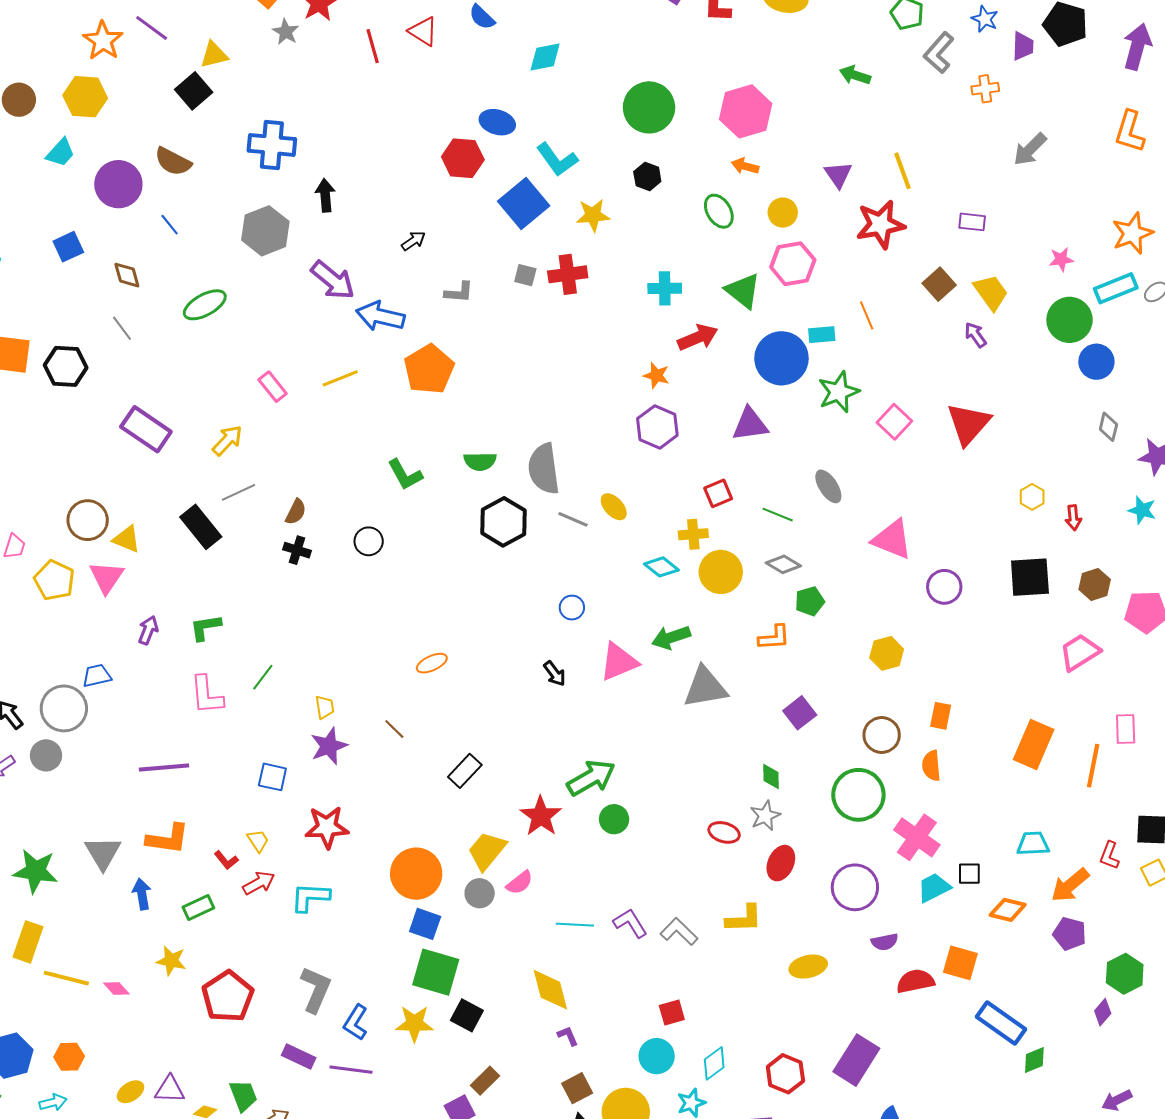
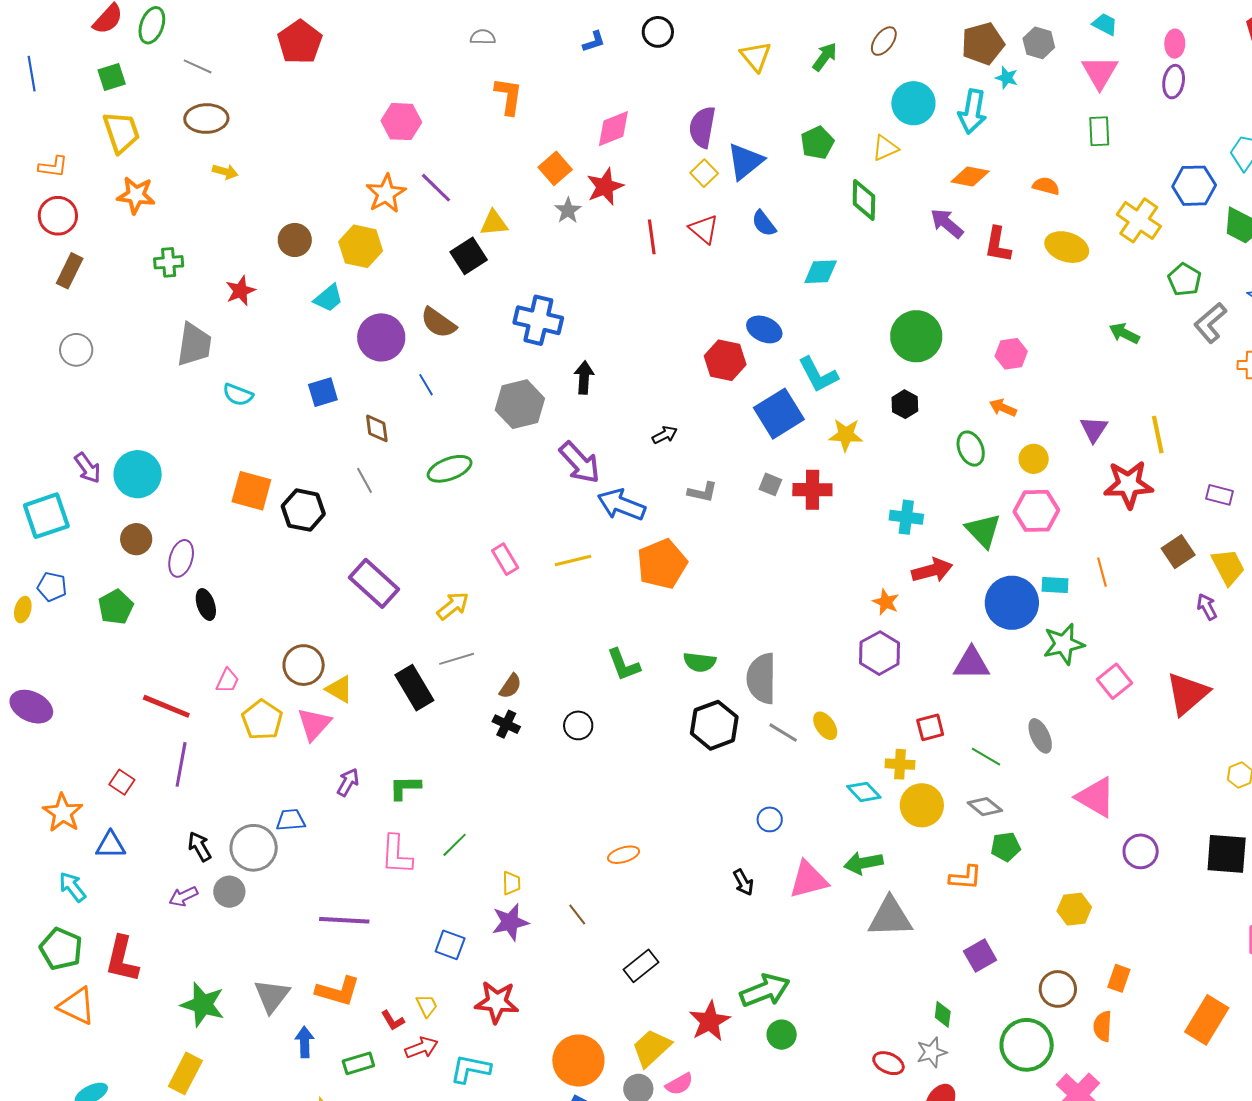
pink hexagon: (746, 111) -> (1011, 354), size x0.6

